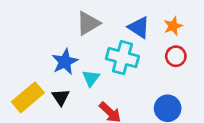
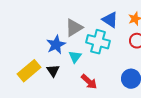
gray triangle: (88, 23) -> (74, 28), moved

